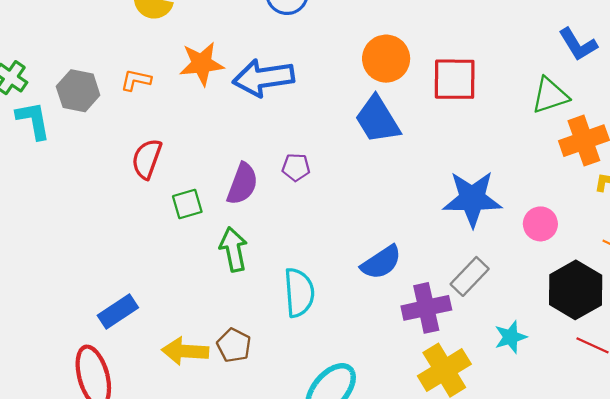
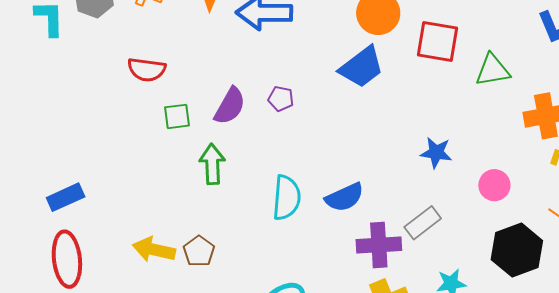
green triangle: (550, 95) -> (493, 70), moved
blue trapezoid: (377, 120) -> (362, 67), turned -105
red semicircle: (147, 159) -> (147, 70), turned -111
blue star: (472, 199) -> (436, 153), size x0.6
cyan semicircle: (299, 293) -> (287, 198), moved
blue rectangle: (118, 312) -> (66, 197), moved

